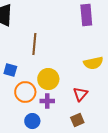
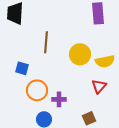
yellow circle: (48, 79) -> (80, 54), moved
red triangle: (80, 94) -> (99, 86), moved

